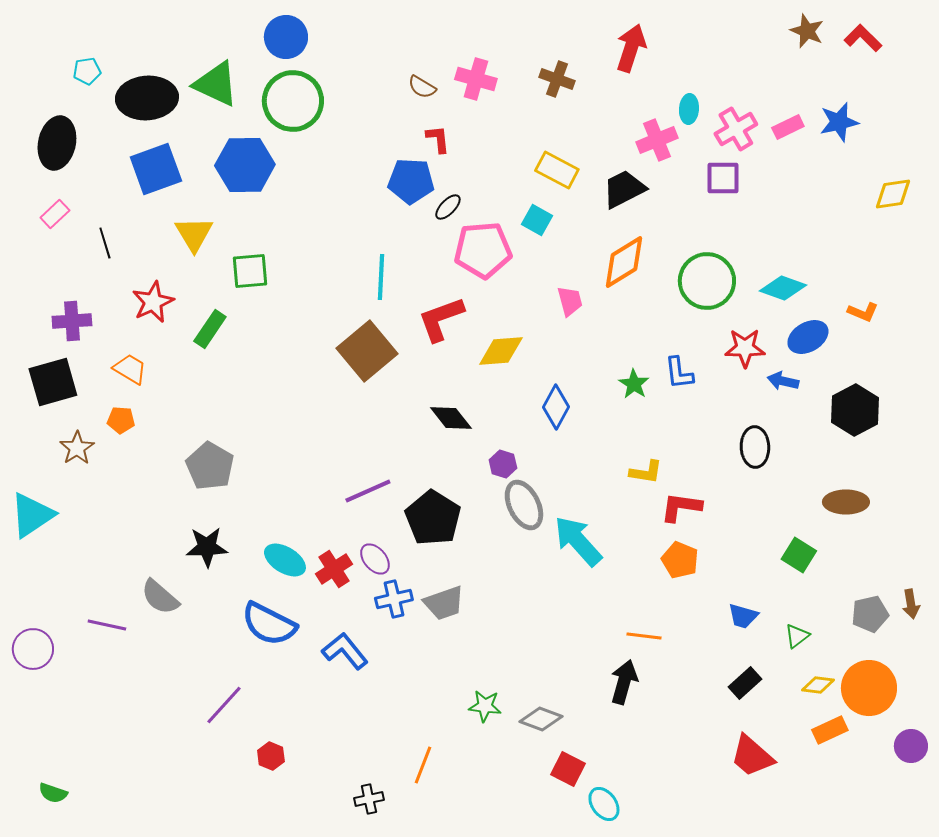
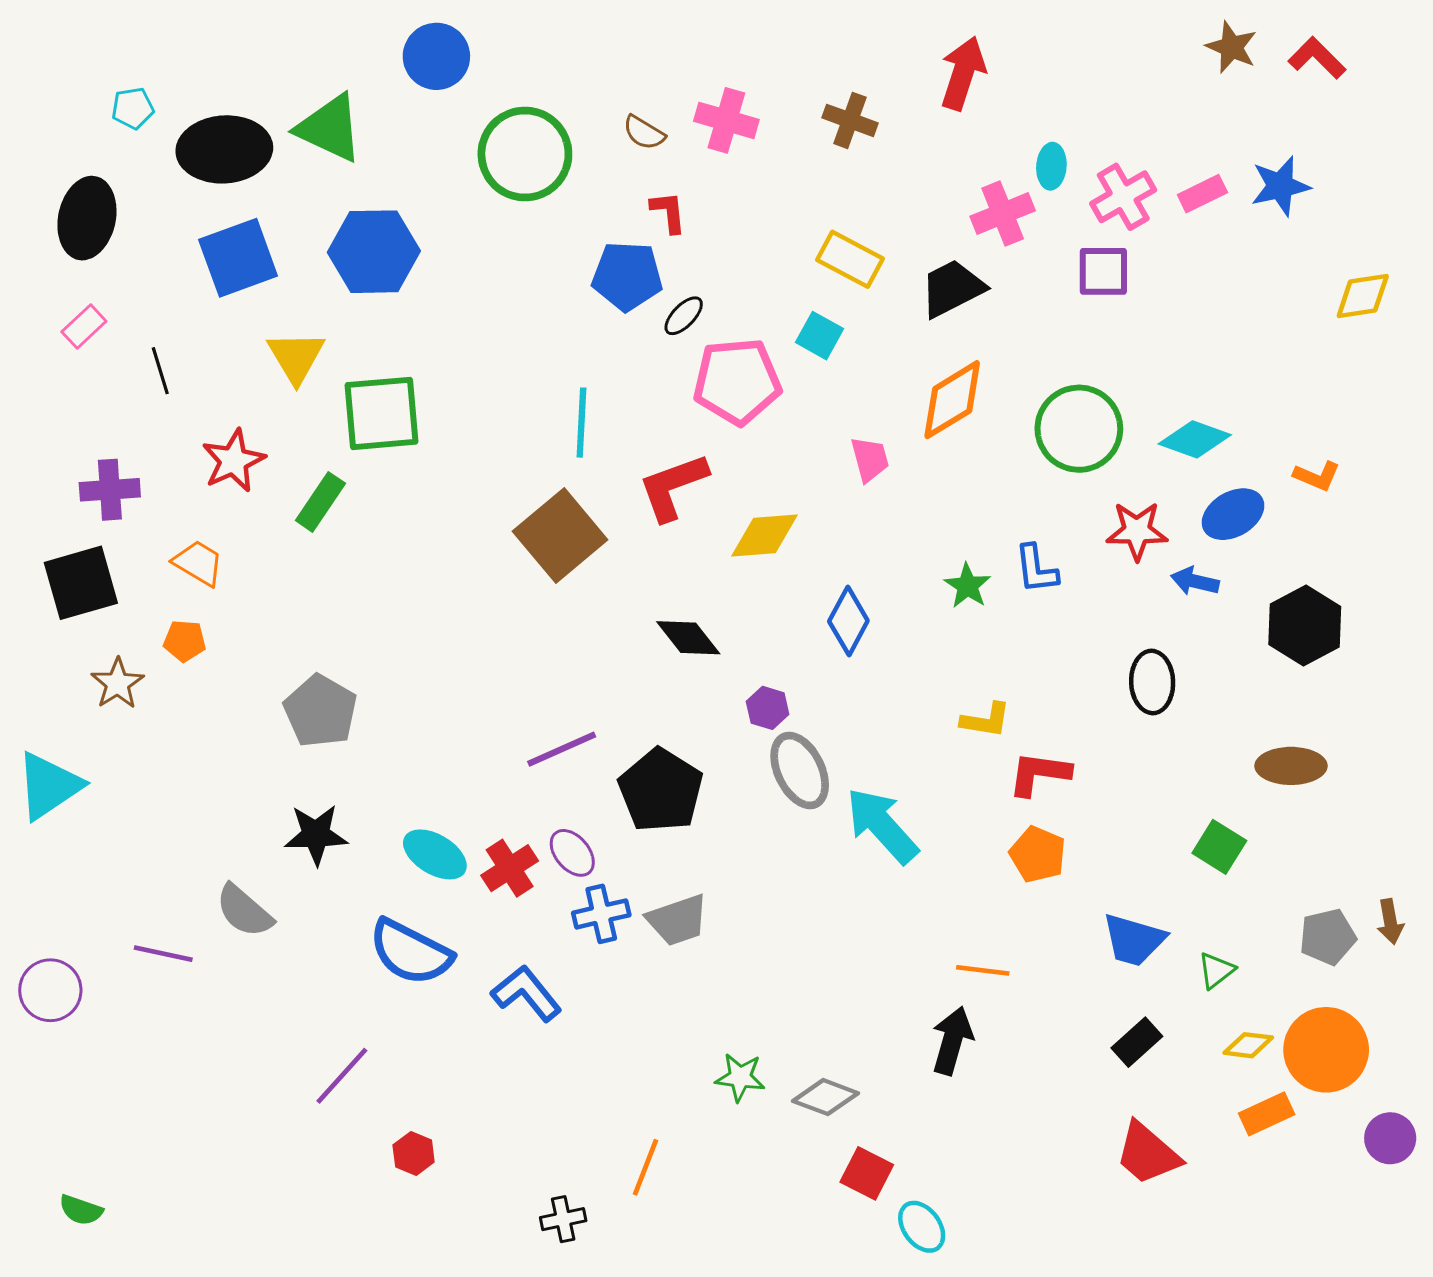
green circle: (293, 101) -> (525, 154), moved
green square: (250, 271) -> (381, 413), size x1.4
blue trapezoid: (743, 616) -> (1134, 940), size x1.4

